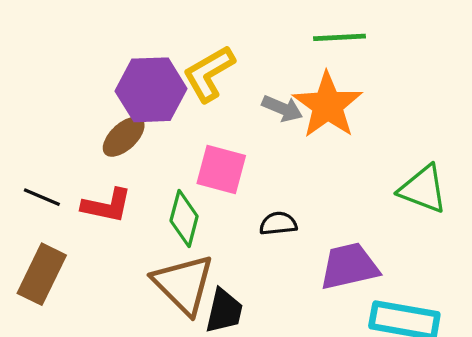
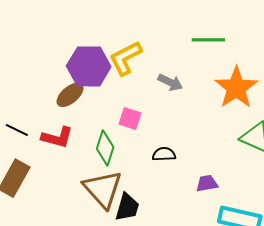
orange star: (328, 105) -> (236, 88), moved
pink square: (221, 169) -> (130, 119), size x0.7
purple trapezoid: (349, 266) -> (207, 183), size x0.6

